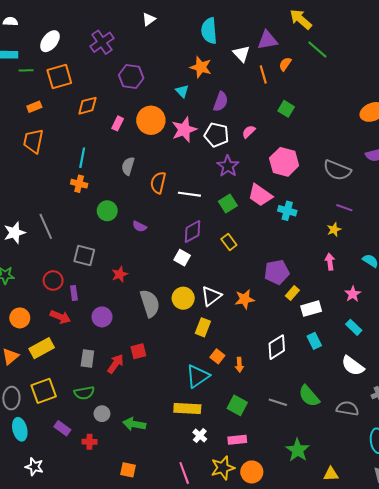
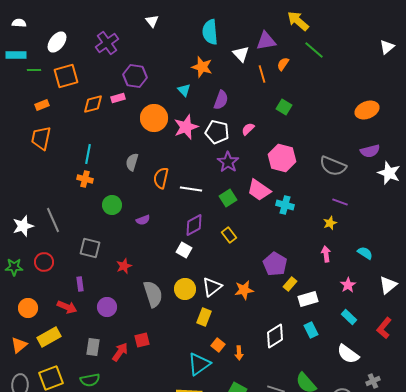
white triangle: (149, 19) -> (152, 21), turned -32
pink rectangle: (118, 123) -> (118, 98), moved, turned 48
purple semicircle: (139, 226) -> (143, 220), turned -48
purple pentagon: (277, 272) -> (275, 264), turned -30
red circle: (53, 280) -> (44, 262), moved

